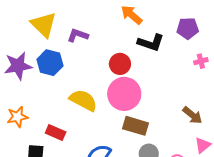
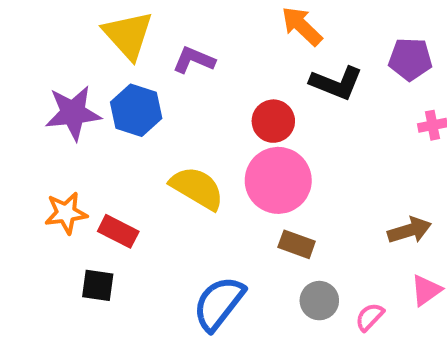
brown arrow: (192, 115) -> (409, 230), turned -60
brown rectangle: (136, 126) -> (297, 244), size x0.7
red rectangle: (56, 132) -> (118, 231), moved

